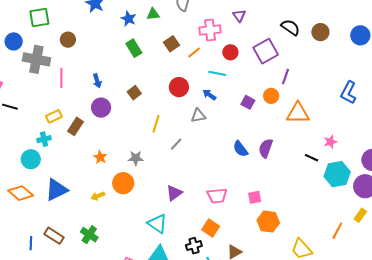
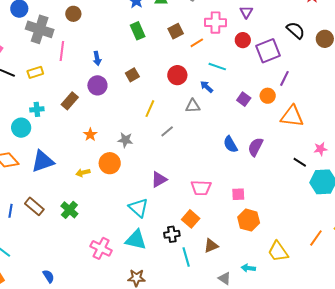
red circle: (230, 52) -> (243, 40), moved
yellow rectangle: (54, 116) -> (35, 72), moved

